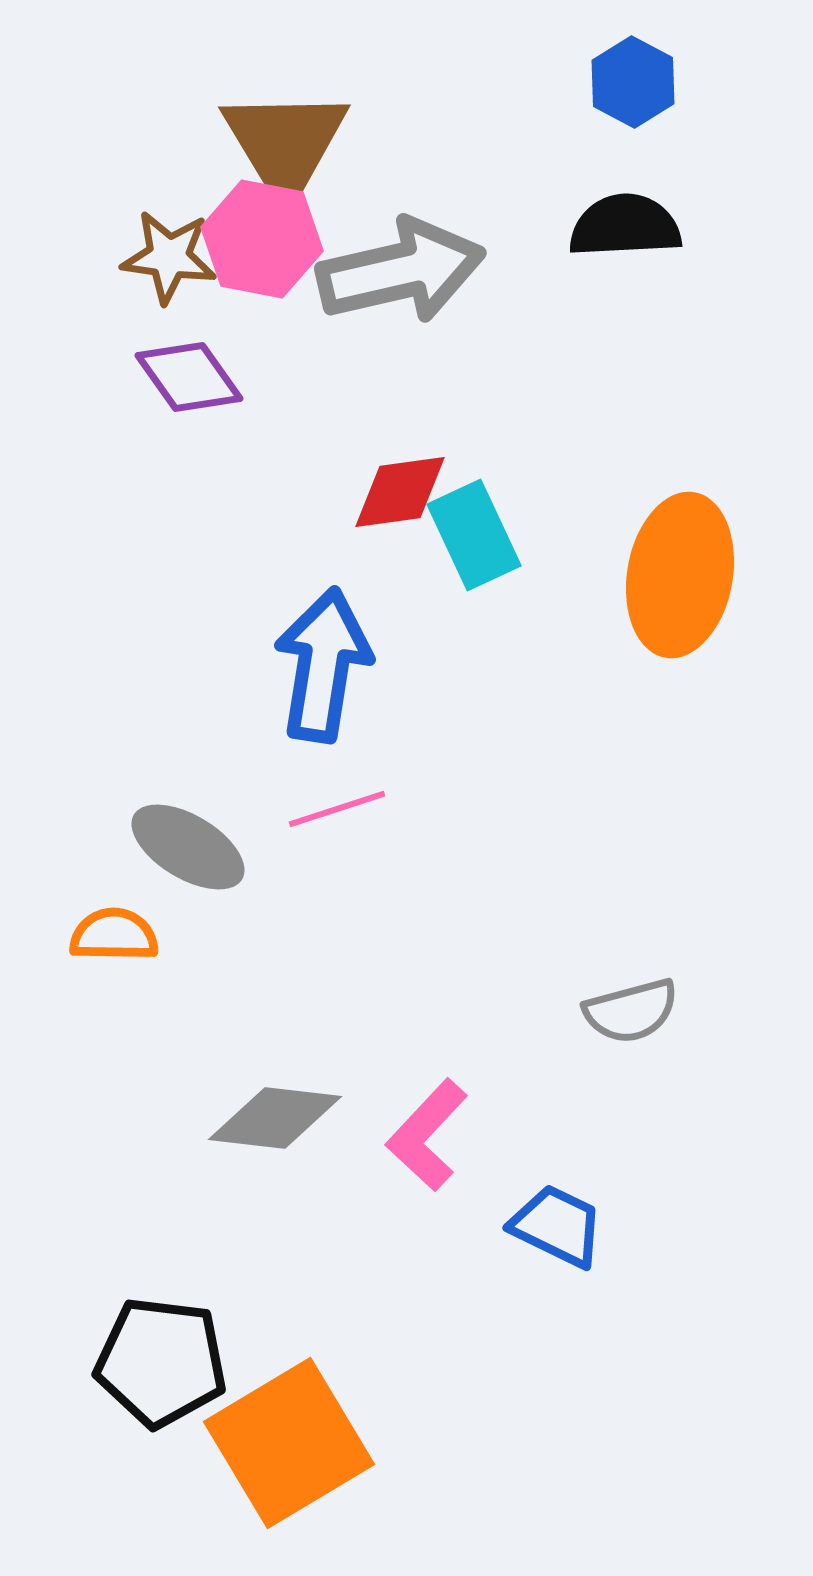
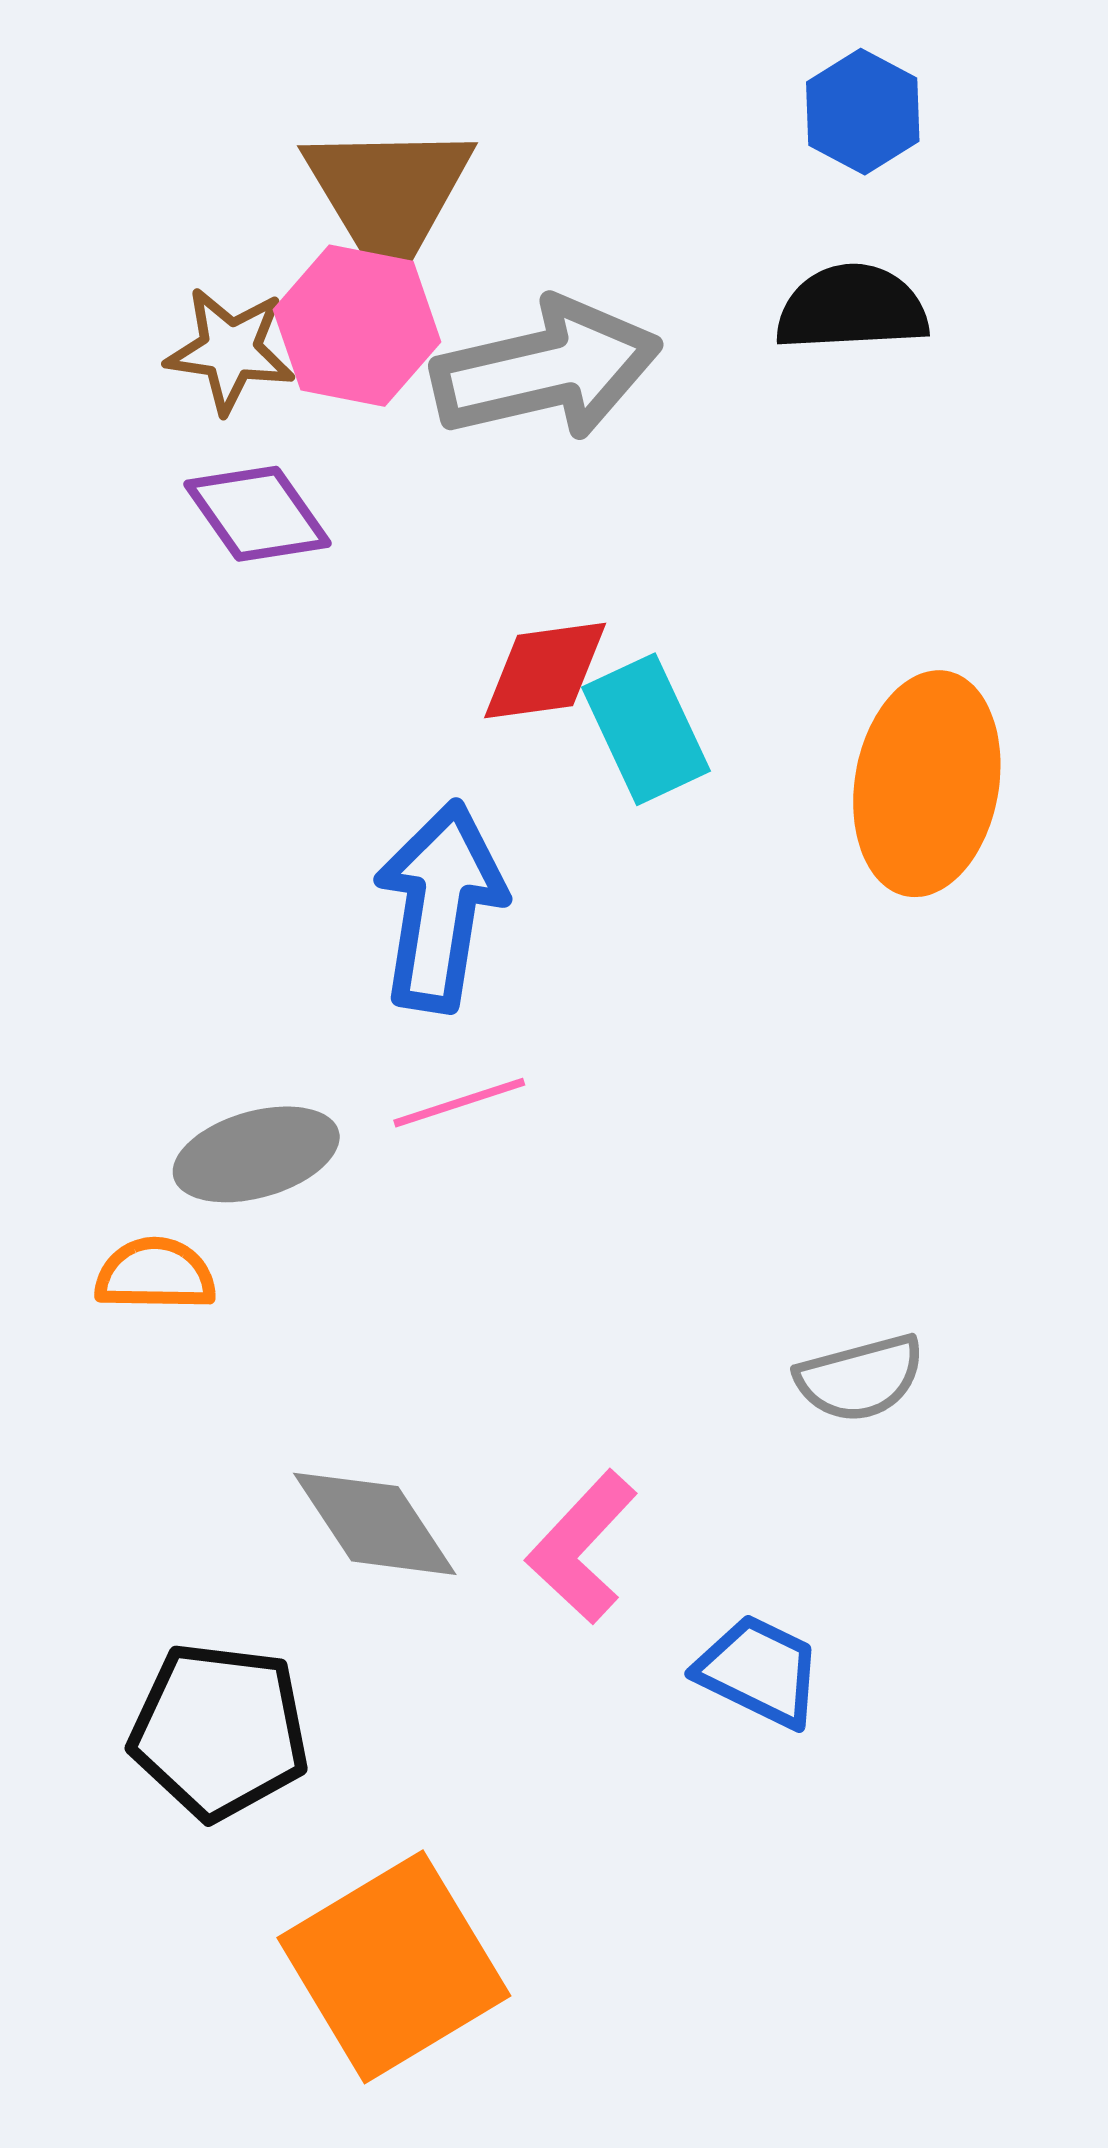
gray ellipse: (188, 847) -> (256, 1154), turned -47
gray diamond: (275, 1118) -> (375, 1524), turned 50
black pentagon: (161, 1362) -> (219, 1731), moved

